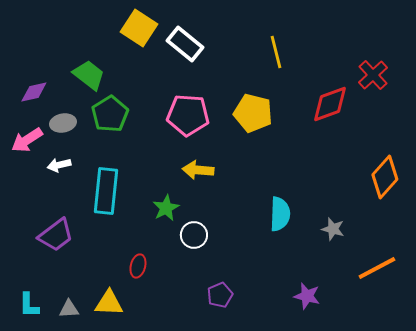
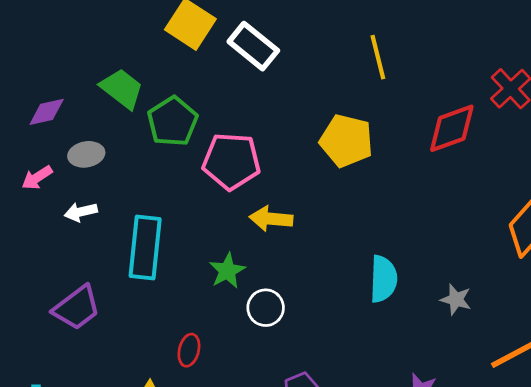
green pentagon: (110, 114) -> (173, 122), moved
pink pentagon: (188, 115) -> (231, 161), moved
pink arrow: (27, 140) -> (37, 178), size x0.7

